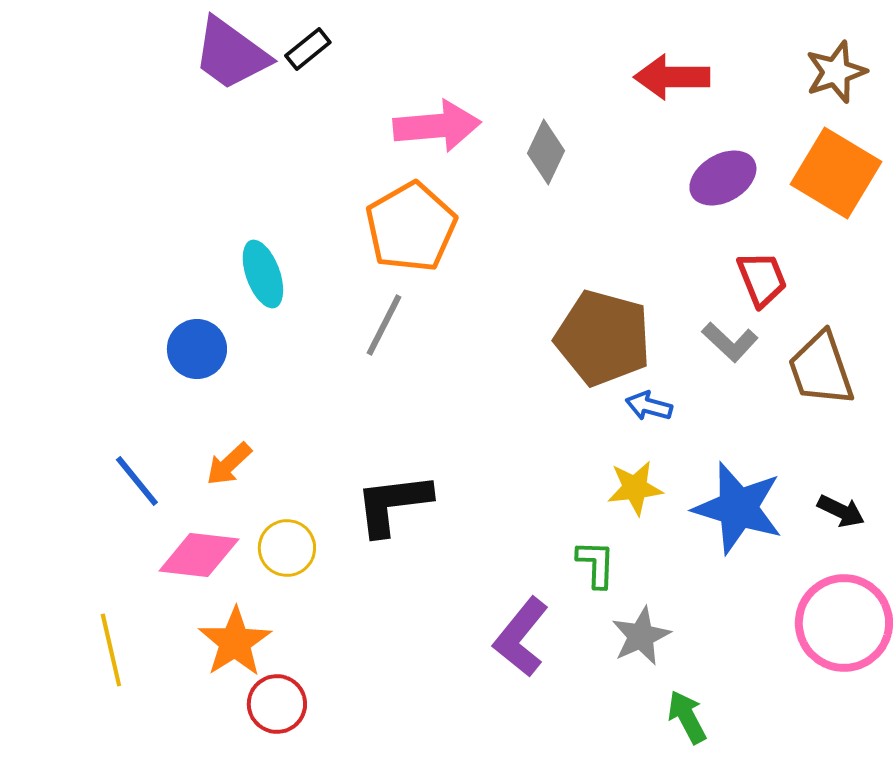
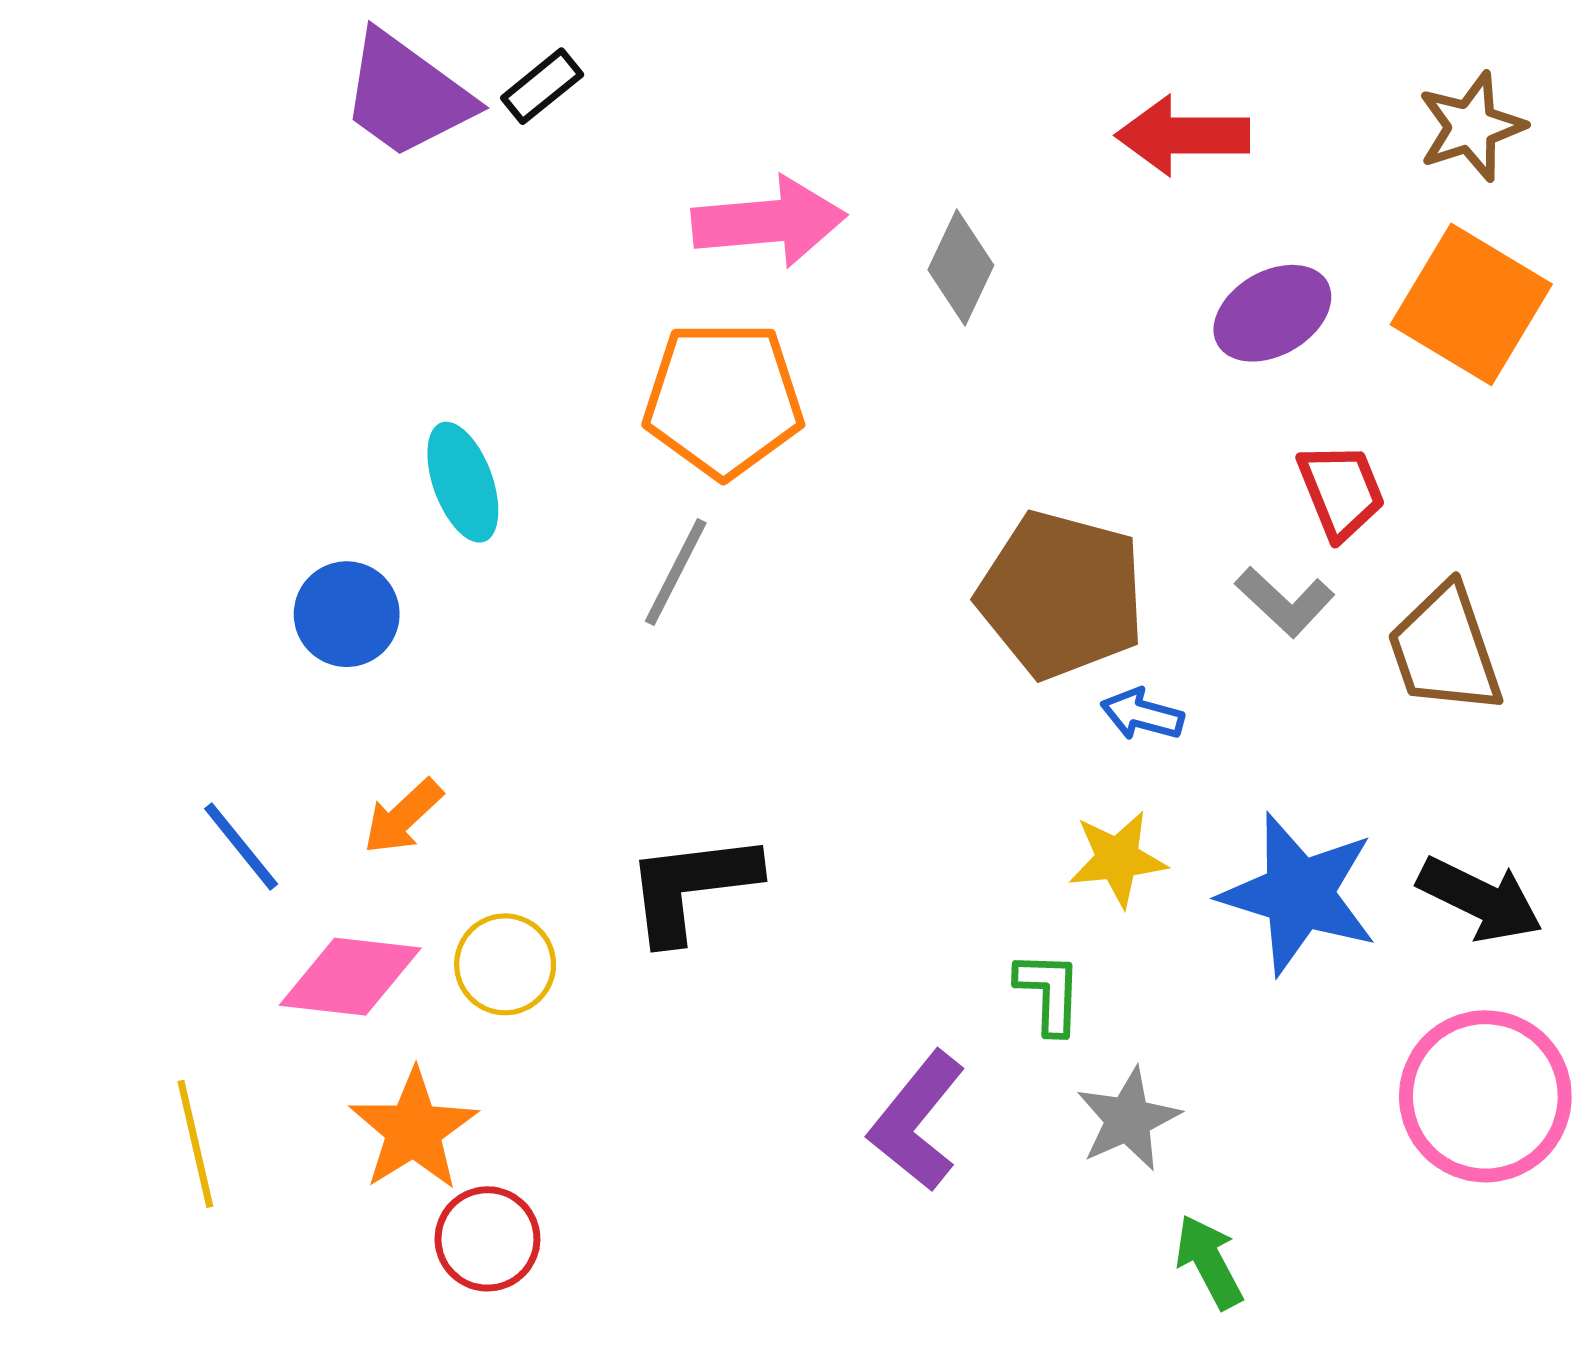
orange pentagon: (411, 227) -> (723, 399), turned 30
black arrow: (841, 511) -> (1480, 899), size x1.5

